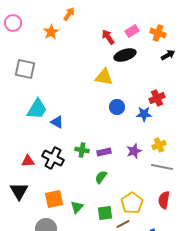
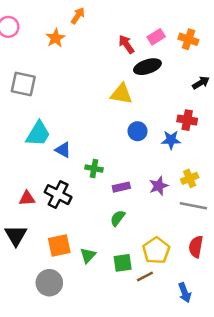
black arrow: (168, 55) -> (201, 83), moved
red cross: (157, 98) -> (187, 120), turned 35
green cross: (82, 150) -> (94, 168), moved

